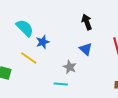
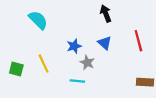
blue star: (43, 42) -> (74, 46), moved
yellow line: (29, 58) -> (44, 64), moved, turned 30

